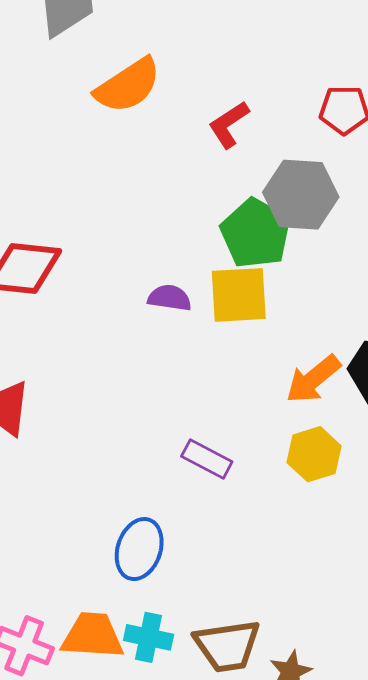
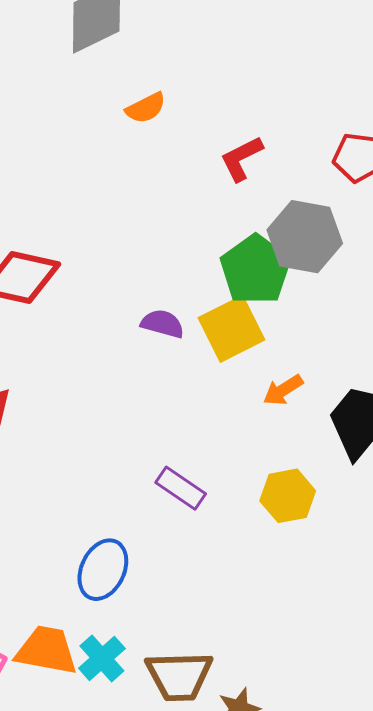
orange semicircle: (128, 86) -> (146, 108), size x0.6
yellow square: (239, 295) -> (231, 329), turned -30
orange arrow: (313, 379) -> (283, 390), moved, size x0.7
cyan cross: (149, 637) -> (102, 658), turned 30

